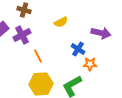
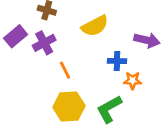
yellow semicircle: (61, 22) -> (95, 26), size x1.5
blue cross: (78, 49) -> (117, 61), turned -32

